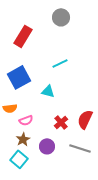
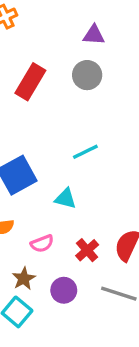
red rectangle: (23, 36) -> (30, 82), moved
pink semicircle: (26, 120) -> (42, 244), moved

